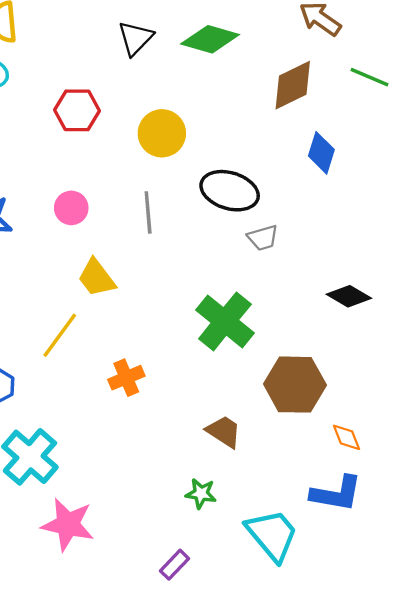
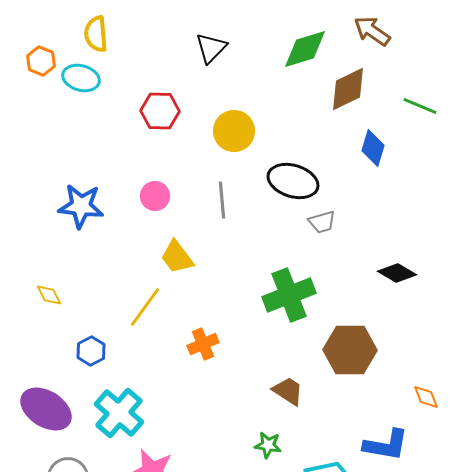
green diamond: (210, 39) -> (305, 49), moved, turned -33
green line: (370, 77) -> (420, 106), moved
green cross: (225, 321) -> (289, 295), turned 30
orange diamond: (347, 437) -> (426, 397), moved

